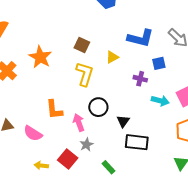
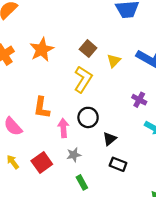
yellow triangle: (112, 57) -> (114, 61), moved, turned -32
black rectangle: (137, 142) -> (118, 164), size x0.7
gray star: (86, 145) -> (74, 155), moved
yellow arrow: (41, 165) -> (13, 162), turned 32

